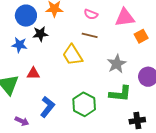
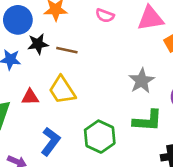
brown line: (90, 35) -> (67, 50), moved
yellow trapezoid: (73, 55) -> (62, 90), moved

